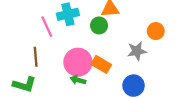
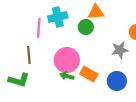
pink line: (47, 27) -> (39, 28), turned 30
orange rectangle: (101, 64) -> (89, 74), moved

